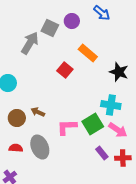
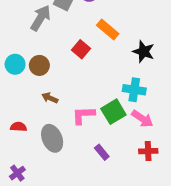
brown circle: (17, 118) -> (39, 65), moved
red semicircle: (16, 148) -> (19, 127), moved
purple rectangle: (102, 153) -> (102, 152), moved

